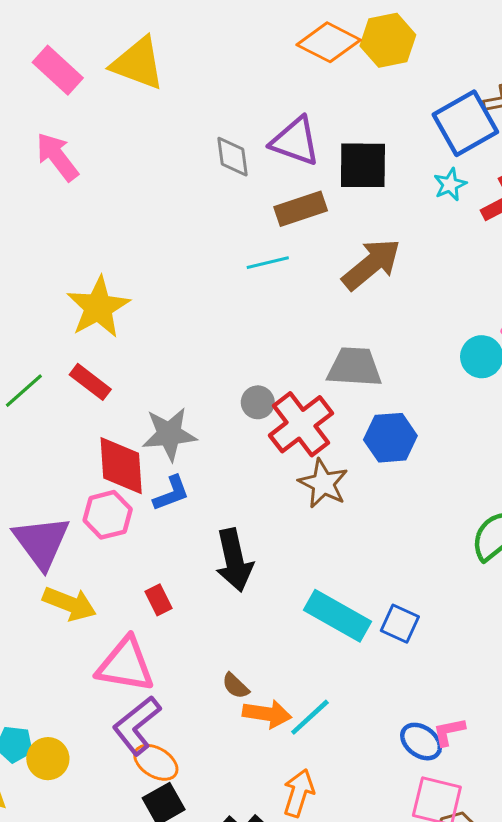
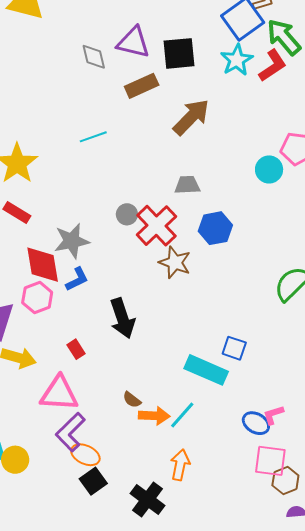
cyan star: (450, 185) -> (237, 60), size x1.5
cyan line: (268, 263) -> (93, 137), moved
gray trapezoid: (354, 367) -> (187, 185), size x0.7
cyan rectangle: (337, 616) -> (206, 370), moved

